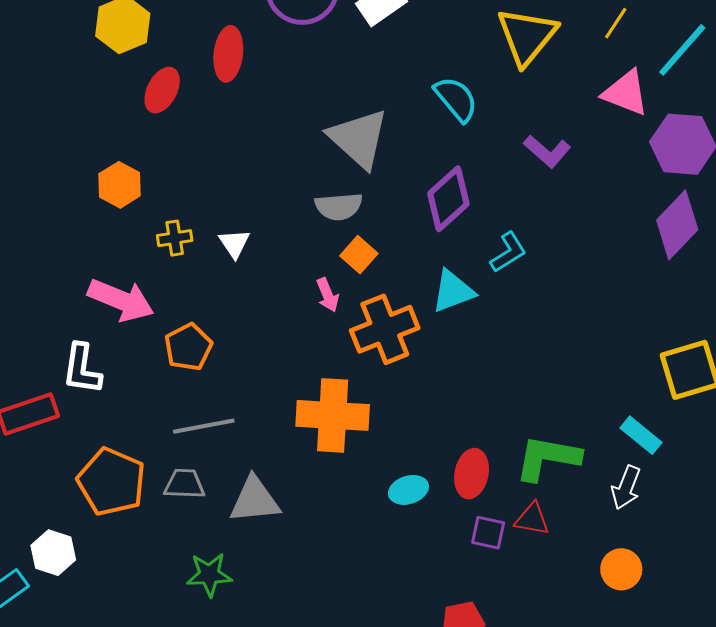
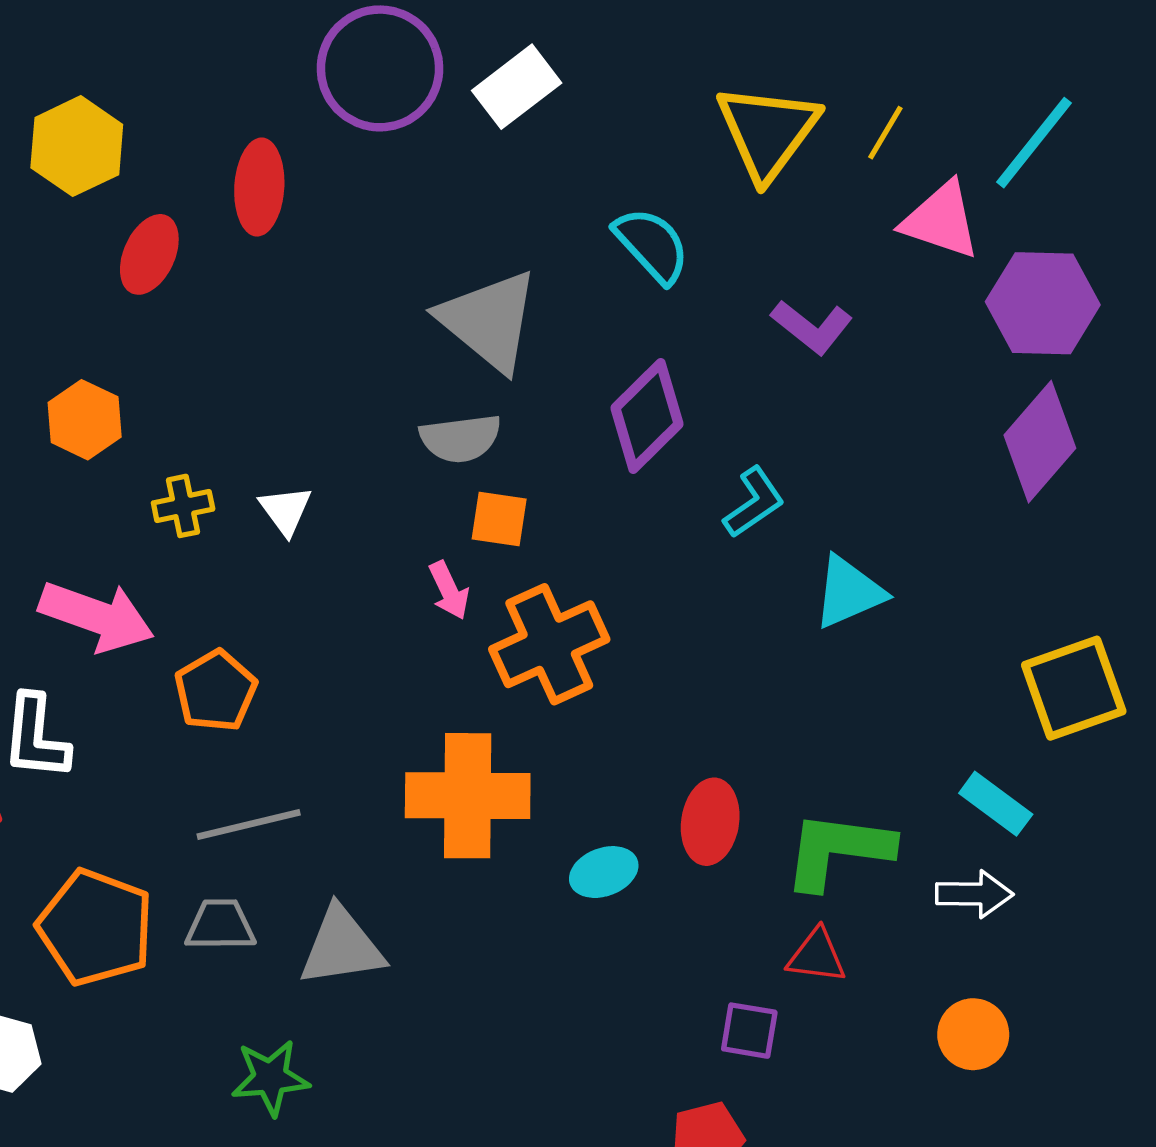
yellow line: (616, 23) -> (885, 133), moved
orange square: (359, 255) -> (499, 519), turned -30
cyan triangle: (453, 291) -> (849, 592), moved
red ellipse: (472, 474) -> (710, 822), moved
white arrow: (626, 487) -> (974, 894), turned -108
cyan ellipse: (408, 490) -> (604, 872), moved
purple square: (488, 533) -> (749, 1031), moved

